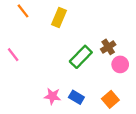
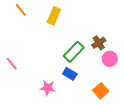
pink line: (13, 55) -> (12, 64), moved
blue rectangle: (76, 97) -> (70, 74), moved

